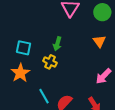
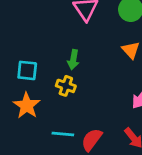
cyan line: (44, 96) -> (63, 134), turned -49

